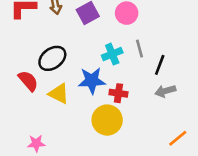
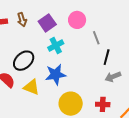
gray line: (140, 49) -> (96, 38), moved
cyan cross: (112, 54) -> (56, 45), moved
red cross: (118, 93) -> (103, 104), moved

